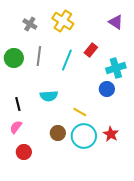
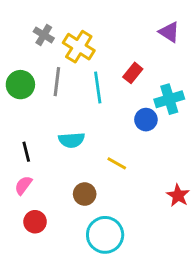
yellow cross: (63, 21) -> (79, 47), moved
cyan line: (67, 60) -> (98, 87), turned -30
blue circle: (107, 89) -> (146, 120), moved
red star: (111, 134) -> (178, 195), moved
cyan circle: (84, 136) -> (105, 235), moved

